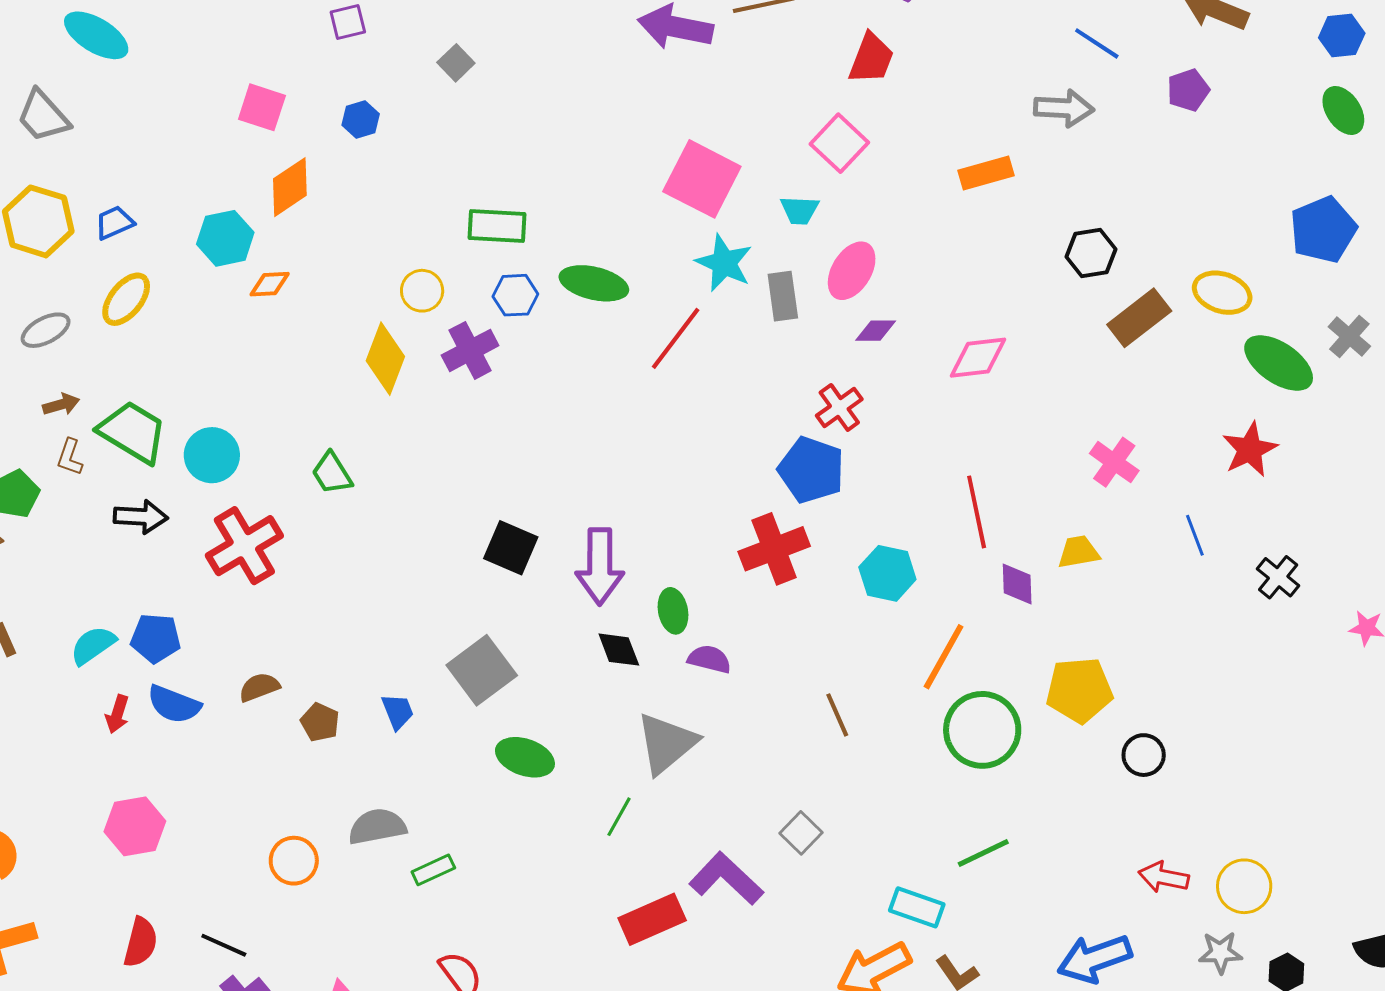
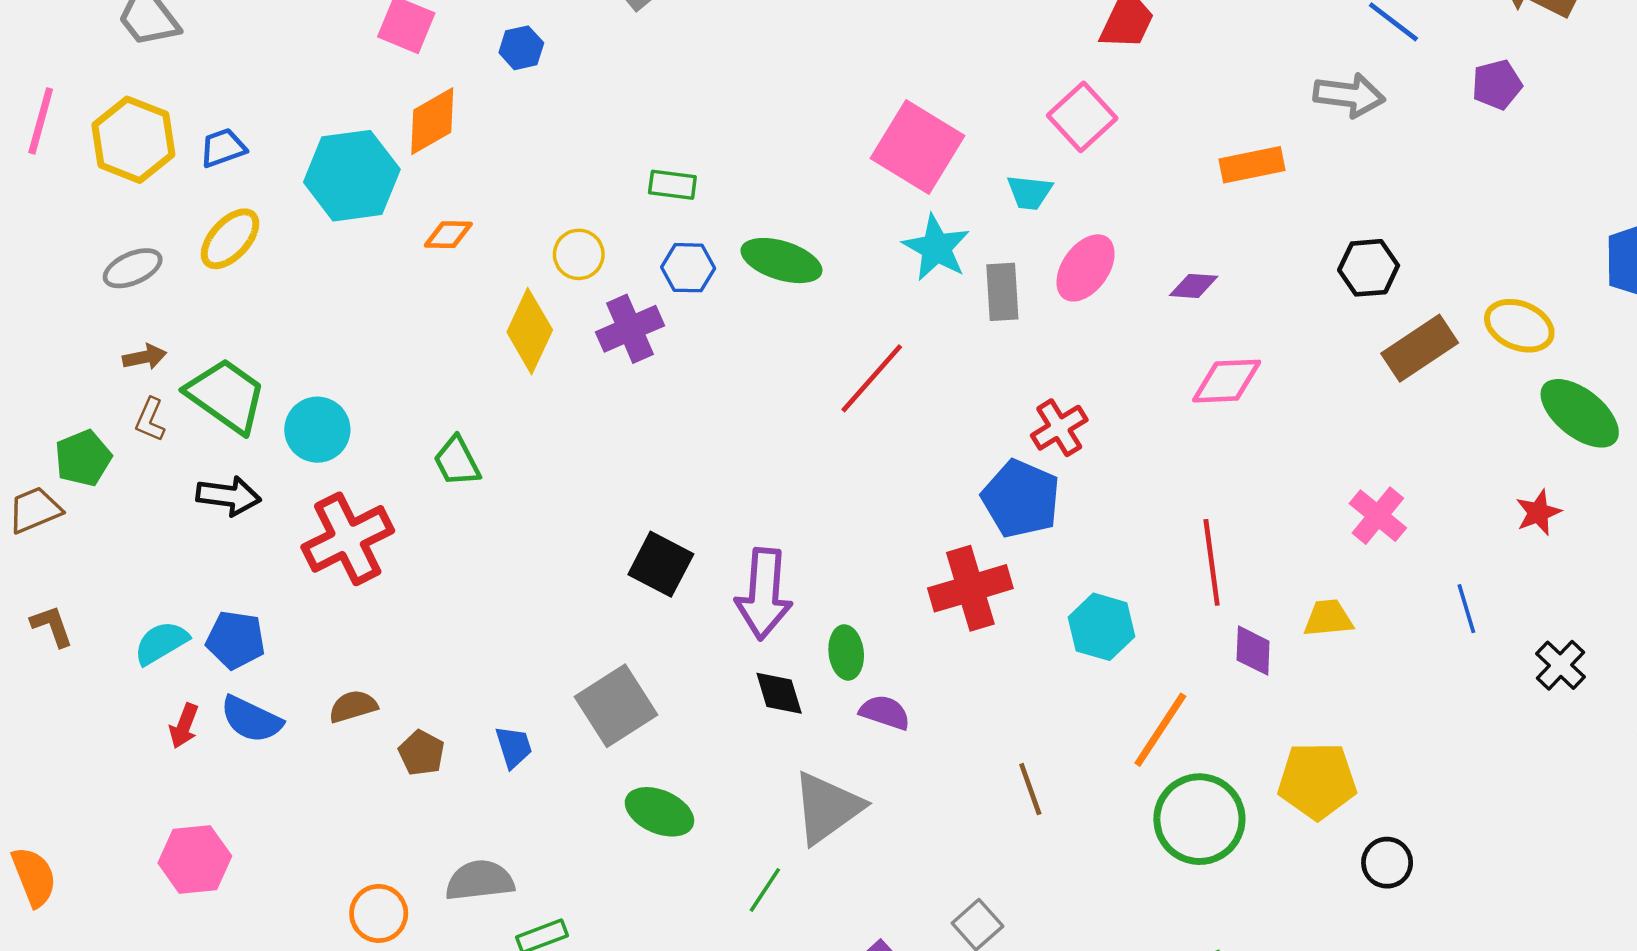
green rectangle: (497, 226) -> (672, 185), size x0.7
cyan hexagon: (225, 238) -> (352, 176), size x1.4
orange diamond: (270, 284) -> (448, 235), moved
purple diamond: (876, 331) -> (1194, 286), moved
red line: (676, 338) -> (872, 378), moved
red star: (1250, 449) -> (1538, 513), size x0.7

